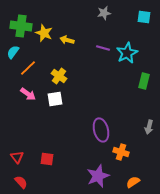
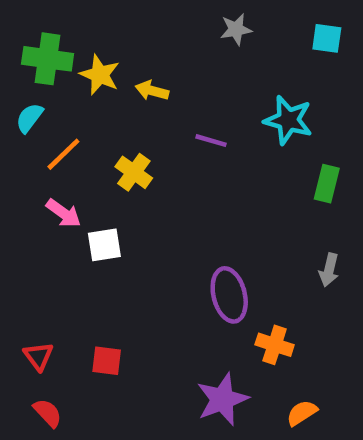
purple line: (103, 48) -> (211, 141), moved
cyan star: (127, 53) -> (288, 120), turned -30
white square: (55, 99) -> (104, 245), moved
gray arrow: (149, 127) -> (329, 270), moved

